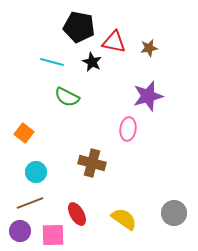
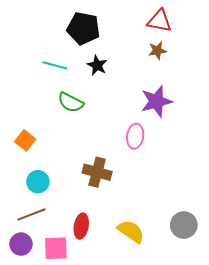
red triangle: (114, 42) -> (159, 21), moved
red ellipse: (77, 214) -> (81, 226), turned 40

